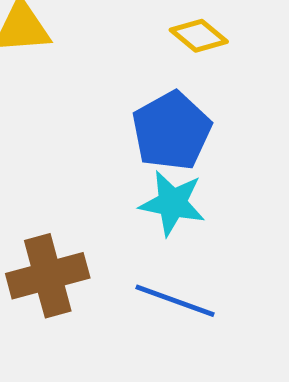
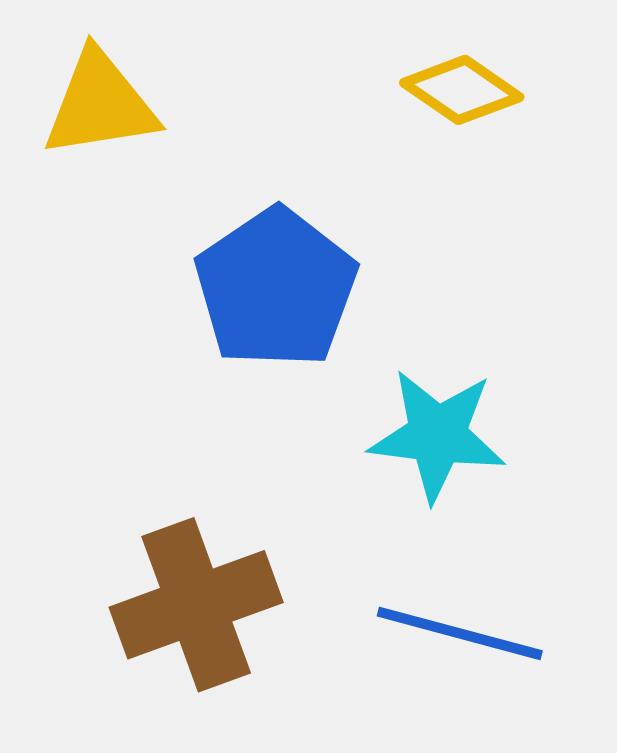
blue pentagon: (172, 131) -> (276, 288), moved

